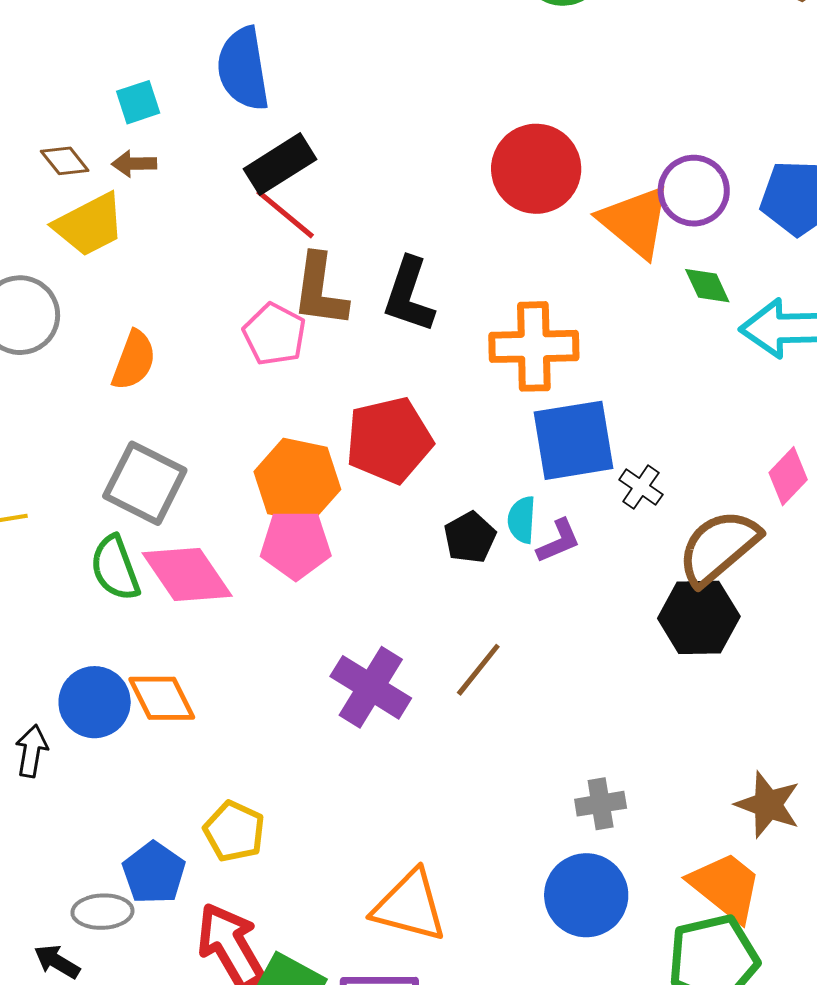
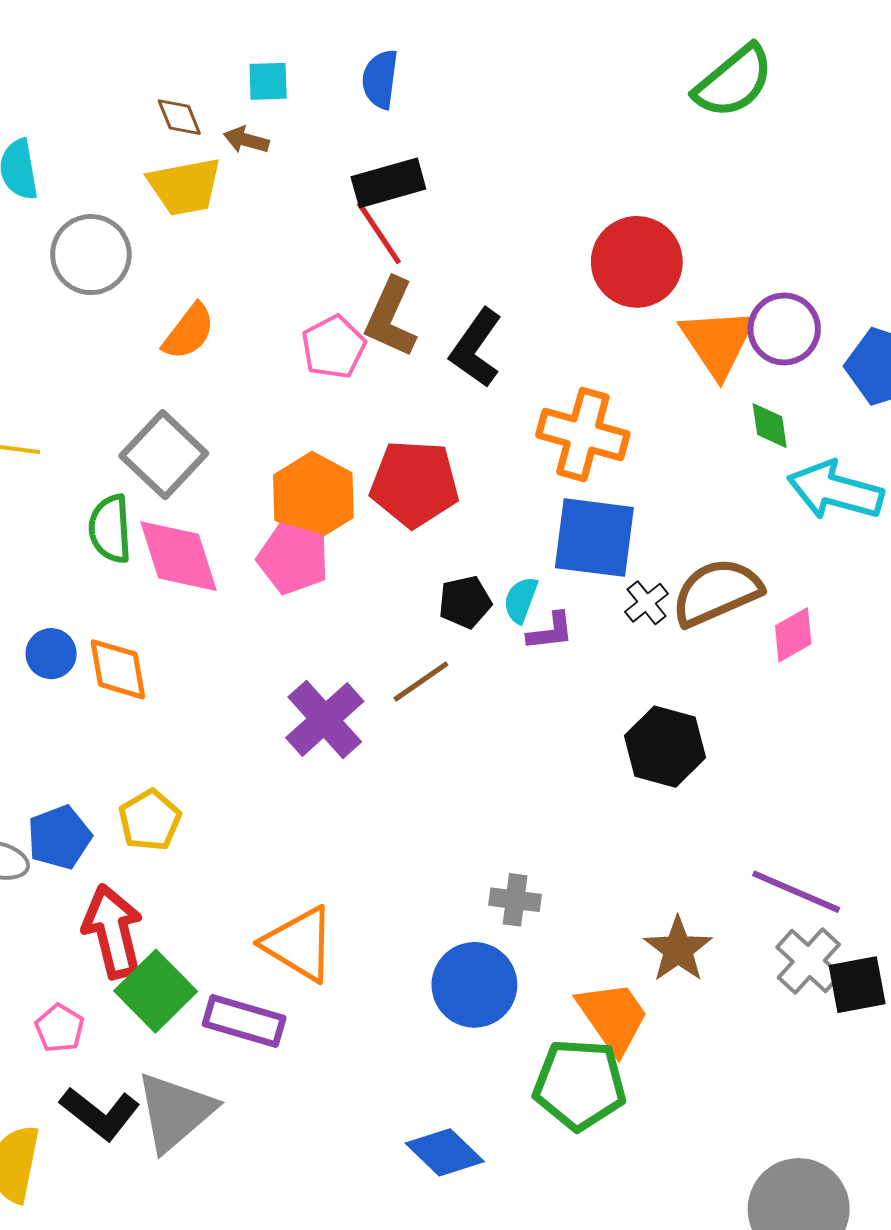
blue semicircle: (243, 69) -> (380, 79), size x0.7
brown semicircle: (719, 547) -> (717, 592), moved
brown line: (478, 670) -> (421, 682), moved
blue circle: (95, 702) -> (51, 654), size x0.7

